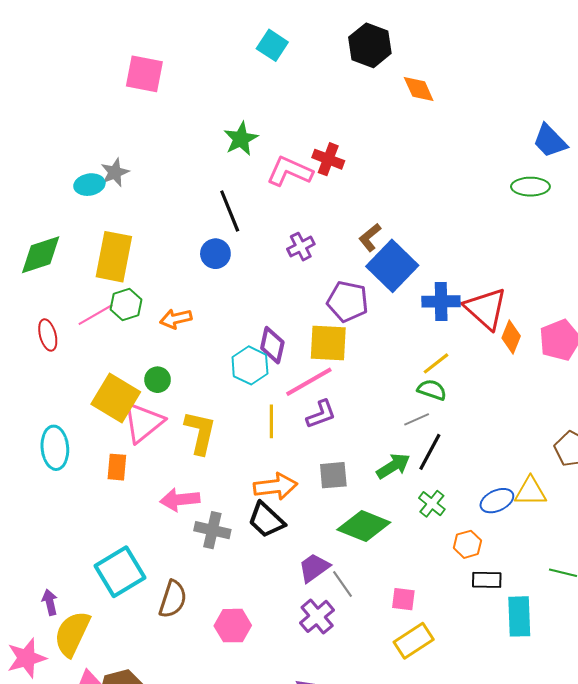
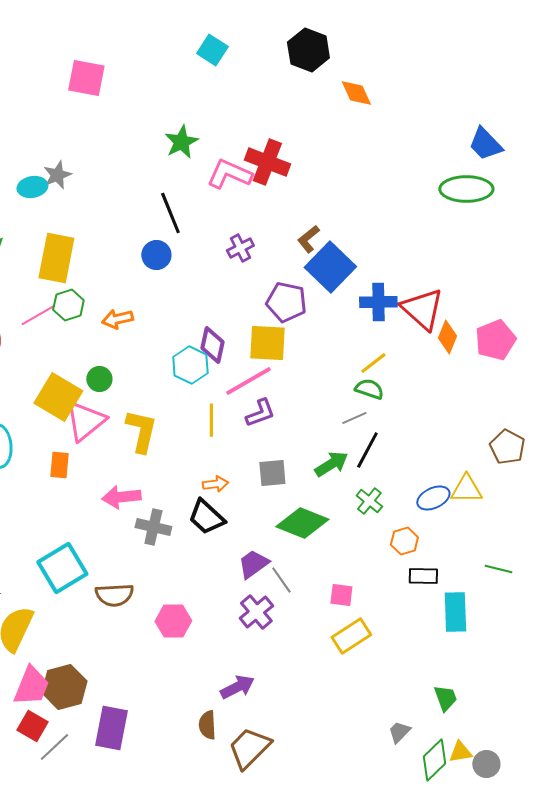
red cross: (328, 159) -> (267, 162), size x1.4
green ellipse: (530, 187) -> (466, 189), size x1.4
orange arrow: (275, 486) -> (215, 484), size x0.6
brown semicircle: (173, 599) -> (114, 595), turned 69

